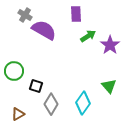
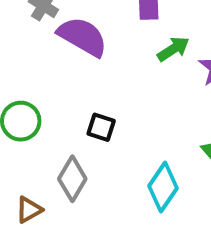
black square: (36, 86) -> (101, 127), moved
gray diamond: (51, 104) -> (72, 179), moved

